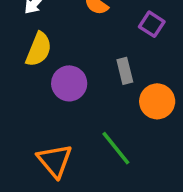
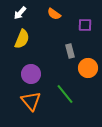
purple square: (152, 24) -> (85, 25), turned -32
purple circle: (69, 83) -> (31, 74), moved

